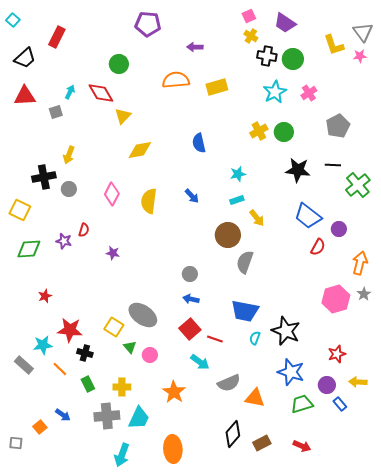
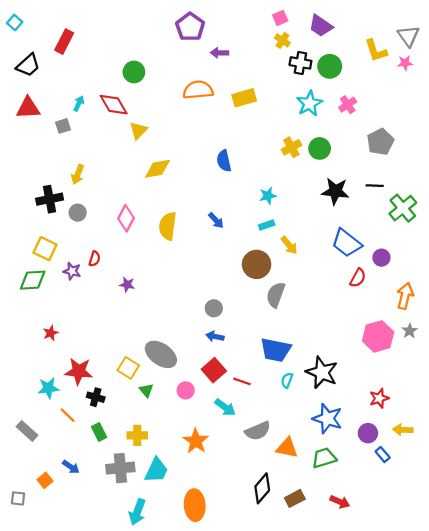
purple pentagon: (148, 24) -> (190, 27), moved, turned 30
yellow square: (20, 210) -> (45, 249), moved
pink circle: (150, 355) -> (186, 390), moved
gray rectangle: (24, 365) -> (27, 431), moved
green trapezoid: (302, 404) -> (324, 458), moved

